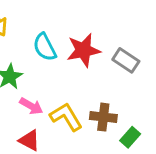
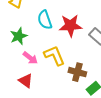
yellow L-shape: (66, 117) -> (54, 56), moved

